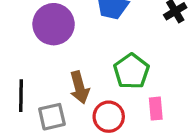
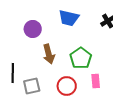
purple circle: (54, 24) -> (33, 29), size x0.7
brown arrow: (79, 87) -> (49, 54), moved

